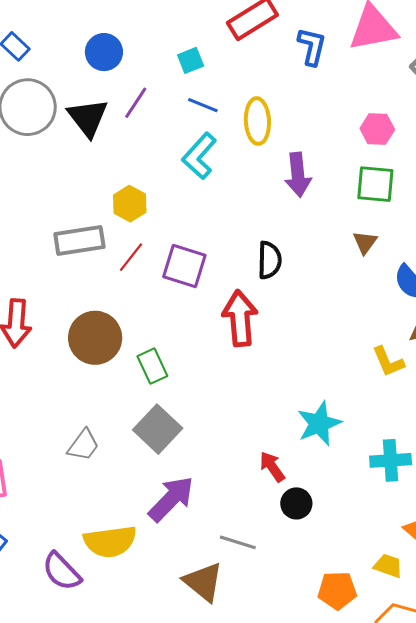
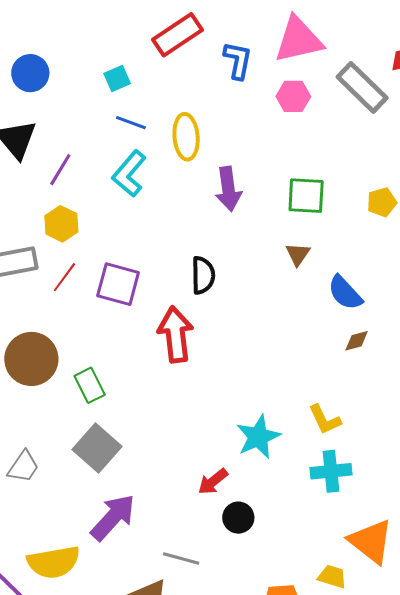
purple line: (136, 103) -> (60, 170), moved
pink hexagon: (377, 129) -> (293, 96), moved
yellow L-shape: (388, 362) -> (325, 420), moved
red arrow: (272, 467) -> (213, 482), turned -92

